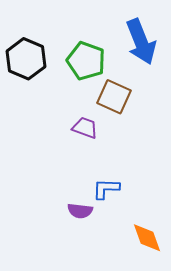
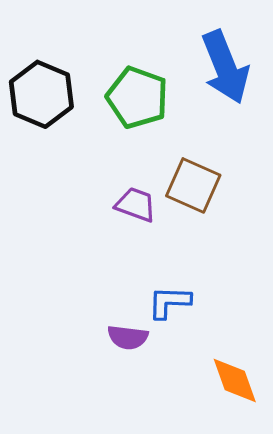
brown square: (114, 97) -> (193, 185), moved

